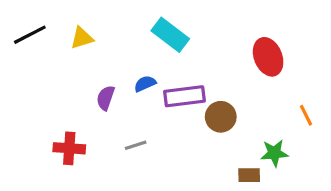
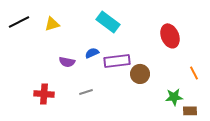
purple semicircle: (106, 98) -> (67, 62), turned -98
brown rectangle: (249, 175) -> (190, 111), moved

